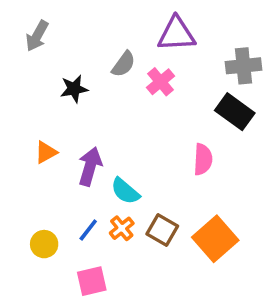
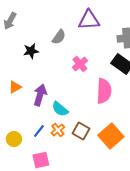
pink cross: (161, 82) -> (80, 64), moved
pink semicircle: (203, 159) -> (104, 91), size x1.4

